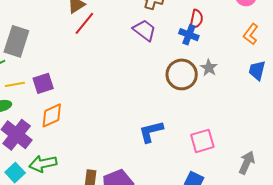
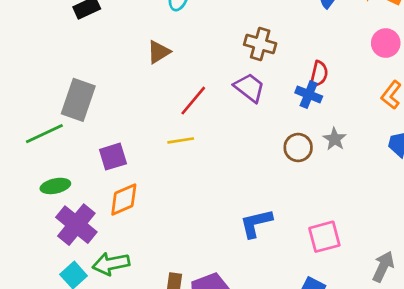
red line: (84, 23) -> (193, 101), moved
brown circle: (182, 74) -> (298, 148), size x0.7
yellow line: (15, 84) -> (181, 140), moved

